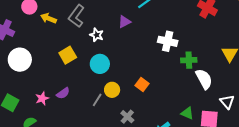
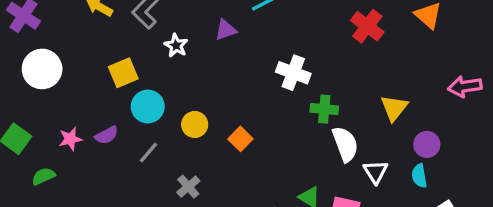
cyan circle: (100, 64) -> (148, 107), moved
yellow circle: (112, 90) -> (195, 125), moved
gray line: (97, 100) -> (149, 153), moved
white triangle: (227, 102) -> (376, 172), moved
gray cross: (127, 117) -> (188, 187), moved

